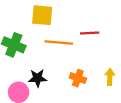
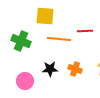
black star: (37, 78) -> (50, 69), moved

